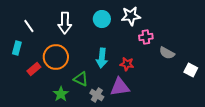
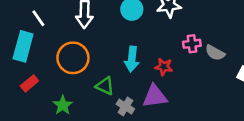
pink cross: (146, 37) -> (192, 44), moved
cyan rectangle: (17, 48) -> (23, 46), size x1.6
red rectangle: (34, 69) -> (29, 83), moved
green star: (61, 94) -> (63, 105), moved

